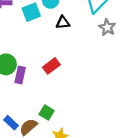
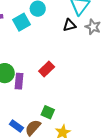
black triangle: (63, 23) -> (69, 25), moved

